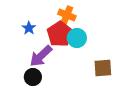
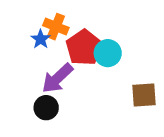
orange cross: (67, 15) -> (56, 27), moved

